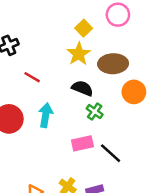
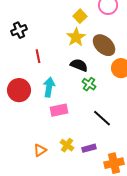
brown ellipse: (113, 64) -> (104, 45), turned 45
red line: (32, 77) -> (38, 56), turned 48
pink rectangle: (82, 143) -> (59, 110), moved

